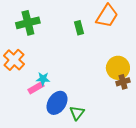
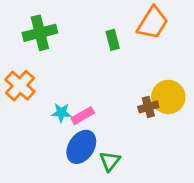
brown cross: (123, 82) -> (148, 107), moved
pink rectangle: (36, 88) -> (83, 116), moved

